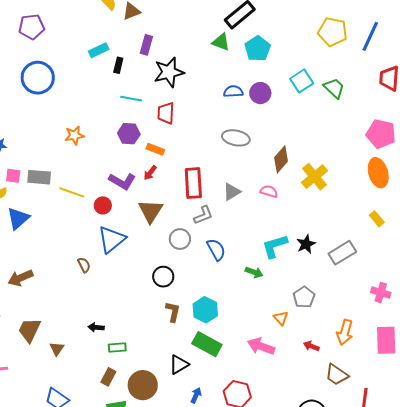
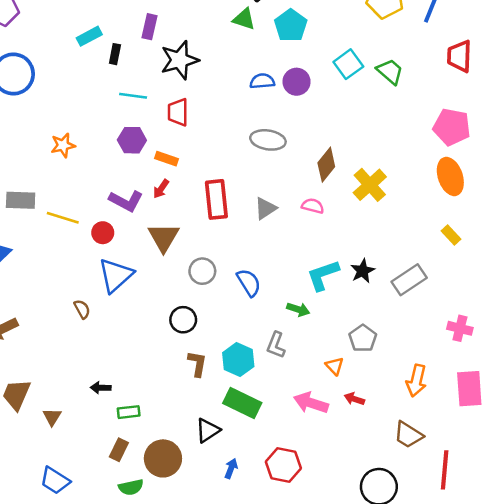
gray L-shape: (203, 215) -> (276, 345), moved, turned 135
red arrow: (311, 346) -> (354, 399), moved

